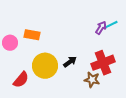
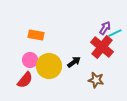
cyan line: (111, 25) -> (115, 33), moved
pink circle: (10, 43) -> (30, 60), moved
red cross: (103, 63) -> (102, 47), moved, turned -30

